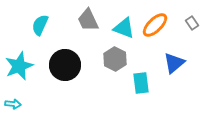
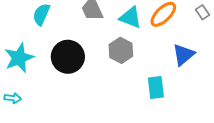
cyan rectangle: (141, 83) -> (156, 88), moved

